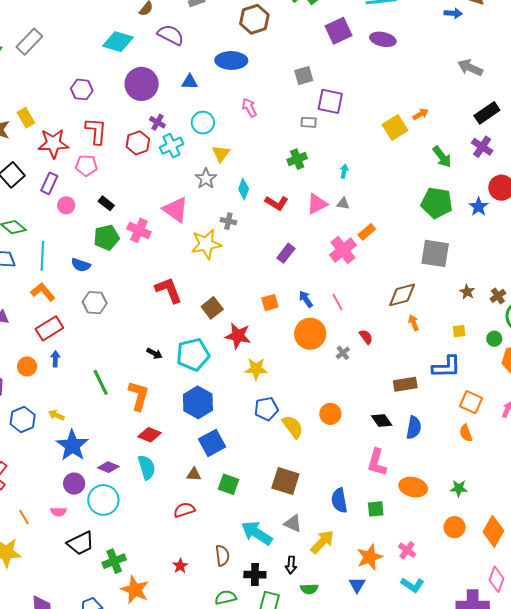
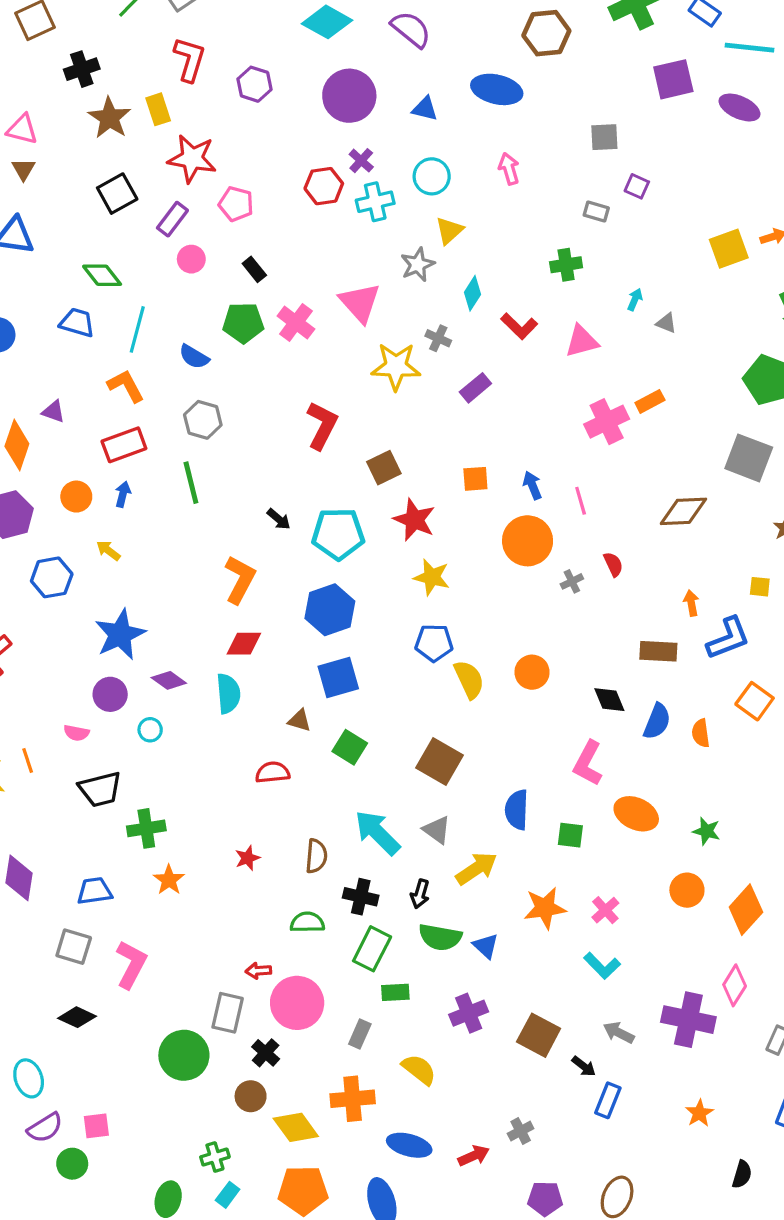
purple square: (330, 101) -> (637, 186), size x0.6
red L-shape: (96, 131) -> (190, 59), moved
gray triangle: (343, 204) -> (666, 323), moved
purple rectangle: (286, 253) -> (475, 388), moved
red L-shape: (169, 290) -> (322, 425), turned 36
orange arrow: (414, 323) -> (691, 603), moved
blue L-shape: (446, 367) -> (728, 638), turned -32
green line: (101, 382) -> (191, 483), moved
yellow arrow: (56, 415) -> (108, 550), moved
orange semicircle: (466, 433) -> (701, 733), moved
red diamond: (150, 435) -> (244, 644), turned -35
cyan circle: (103, 500) -> (150, 730), size x0.5
orange line: (24, 517) -> (28, 761), moved
blue triangle: (357, 585) -> (486, 946), moved, turned -30
green semicircle: (309, 589) -> (440, 937), size x1.5
orange star: (135, 590) -> (169, 880), size x0.7

